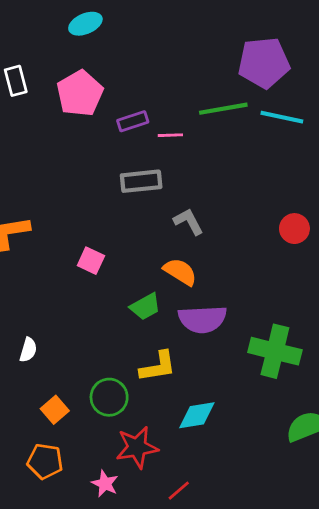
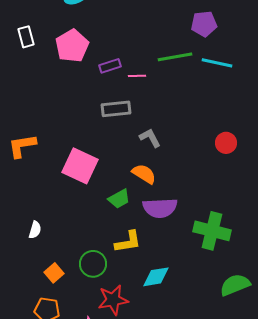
purple pentagon: (264, 63) -> (204, 24), size x0.7
pink square: (91, 261) -> (80, 166), size x1.8

